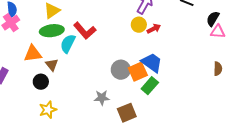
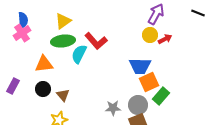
blue trapezoid: (152, 63) -> (140, 66), moved, turned 145
brown triangle: (52, 65) -> (63, 95), moved
gray circle: (121, 70) -> (138, 105), moved
black circle: (41, 82) -> (43, 89), moved

